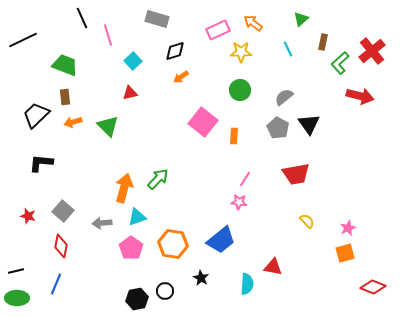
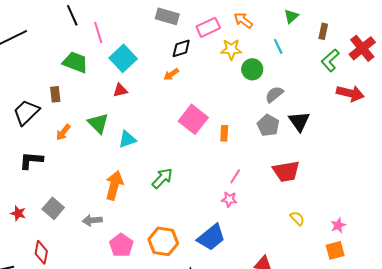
gray rectangle: (157, 19) -> (167, 16), moved
brown rectangle: (323, 42) -> (323, 31), moved
black diamond: (175, 51) -> (181, 48), moved
cyan square: (133, 61) -> (123, 58), size x1.5
green trapezoid: (65, 65) -> (75, 62), moved
green circle: (240, 90) -> (252, 69), moved
orange arrow: (73, 122) -> (63, 132), moved, turned -36
green arrow: (158, 179) -> (162, 178), moved
cyan triangle: (137, 217) -> (127, 139), moved
red diamond: (61, 246) -> (41, 252), moved

